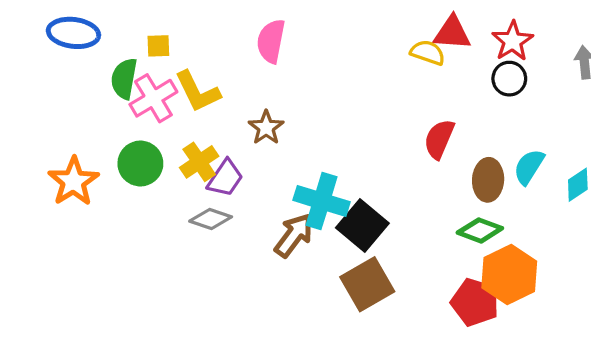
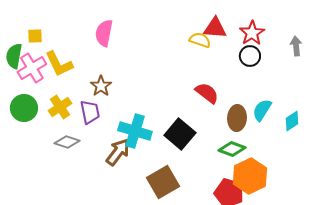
red semicircle: (439, 139) -> (207, 93), turned 105
purple trapezoid: (225, 178) -> (90, 112), moved, turned -45
black square: (362, 226) -> (180, 134), moved

